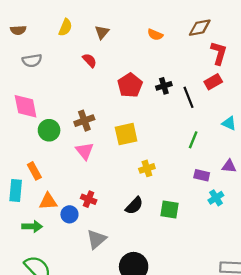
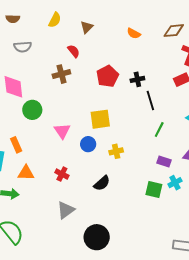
black line: (189, 97) -> (150, 100), moved
brown cross: (84, 121) -> (61, 74), moved
green square: (170, 209) -> (154, 190), moved
blue circle: (69, 214) -> (88, 144), moved

